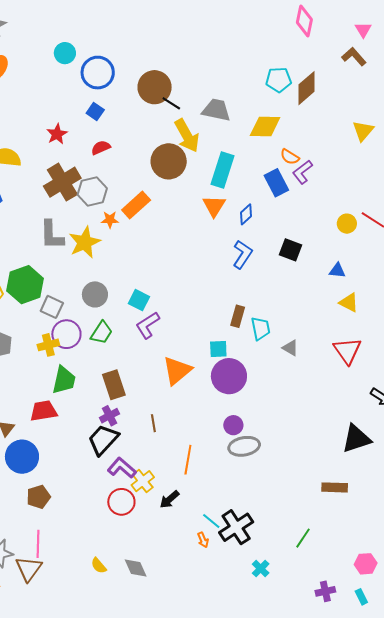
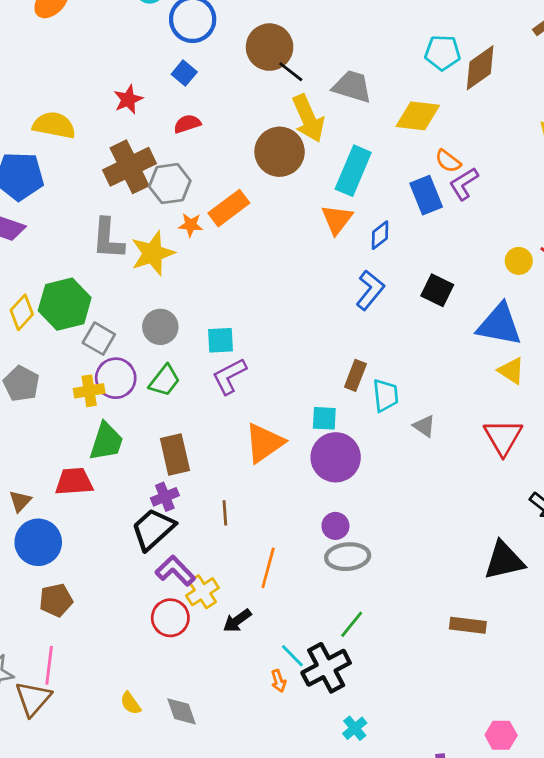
blue triangle: (337, 270) -> (499, 325), size x2.0
cyan square: (139, 300) -> (221, 340), turned -35
green line: (303, 538) -> (352, 624), moved

